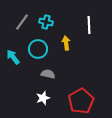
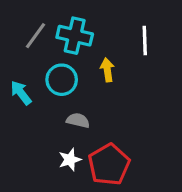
cyan cross: (46, 22) -> (75, 36), size x1.5
red pentagon: (81, 101) -> (109, 165), moved

